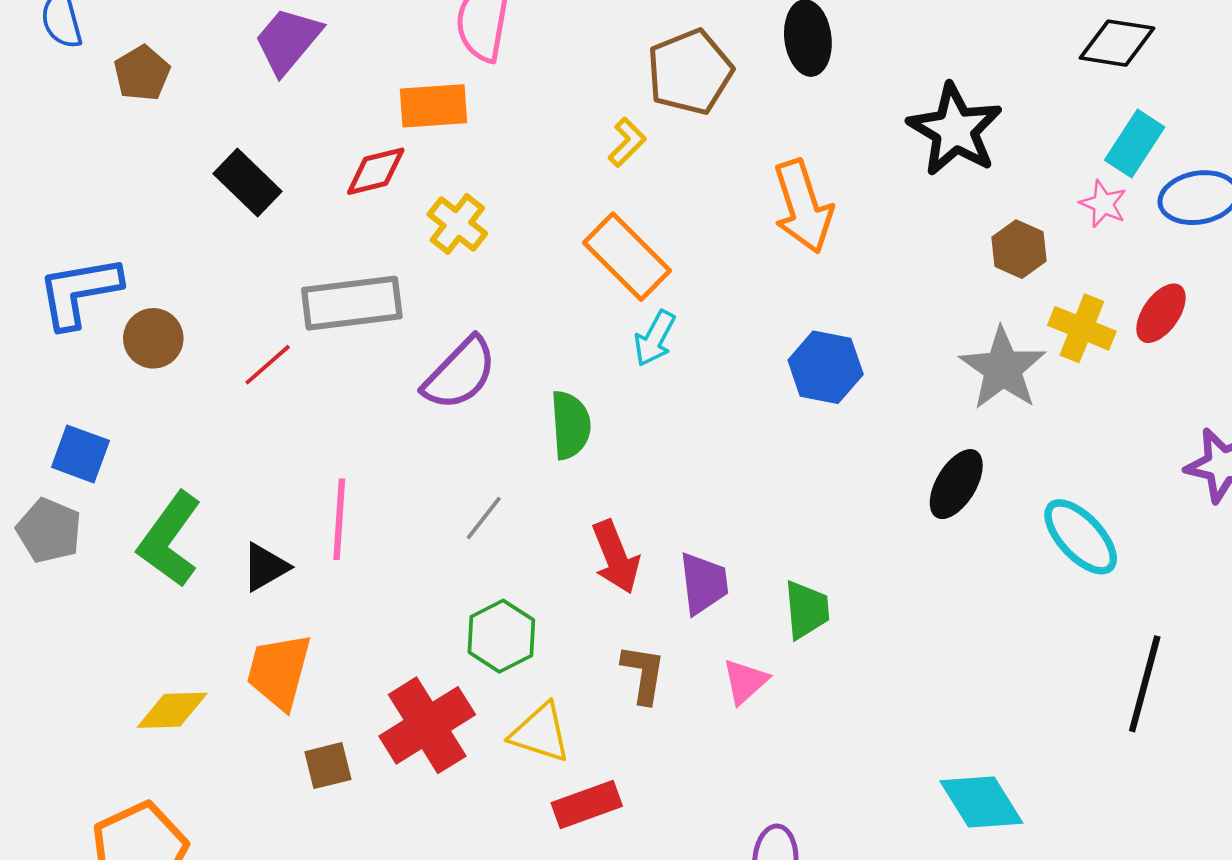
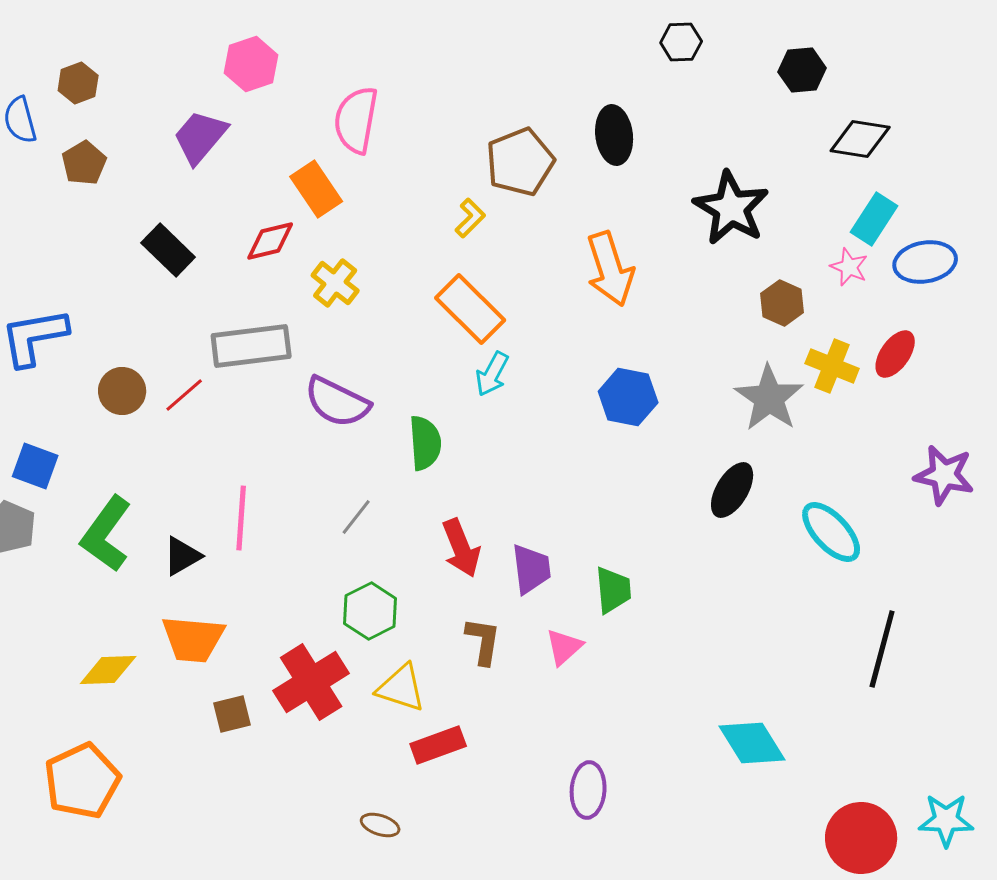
orange rectangle: (433, 106) -> (316, 189), turned 60
brown circle: (153, 338) -> (122, 391), moved
purple semicircle: (460, 374) -> (337, 402), turned 72
orange trapezoid: (279, 671) -> (193, 639), turned -100

